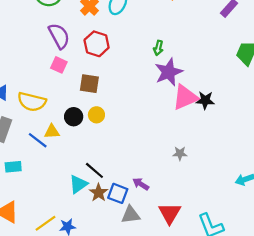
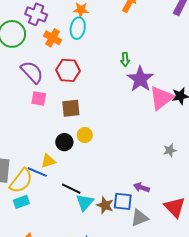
yellow semicircle: (32, 102) -> (21, 181), moved, turned -52
black line: (94, 170) -> (71, 189), moved

